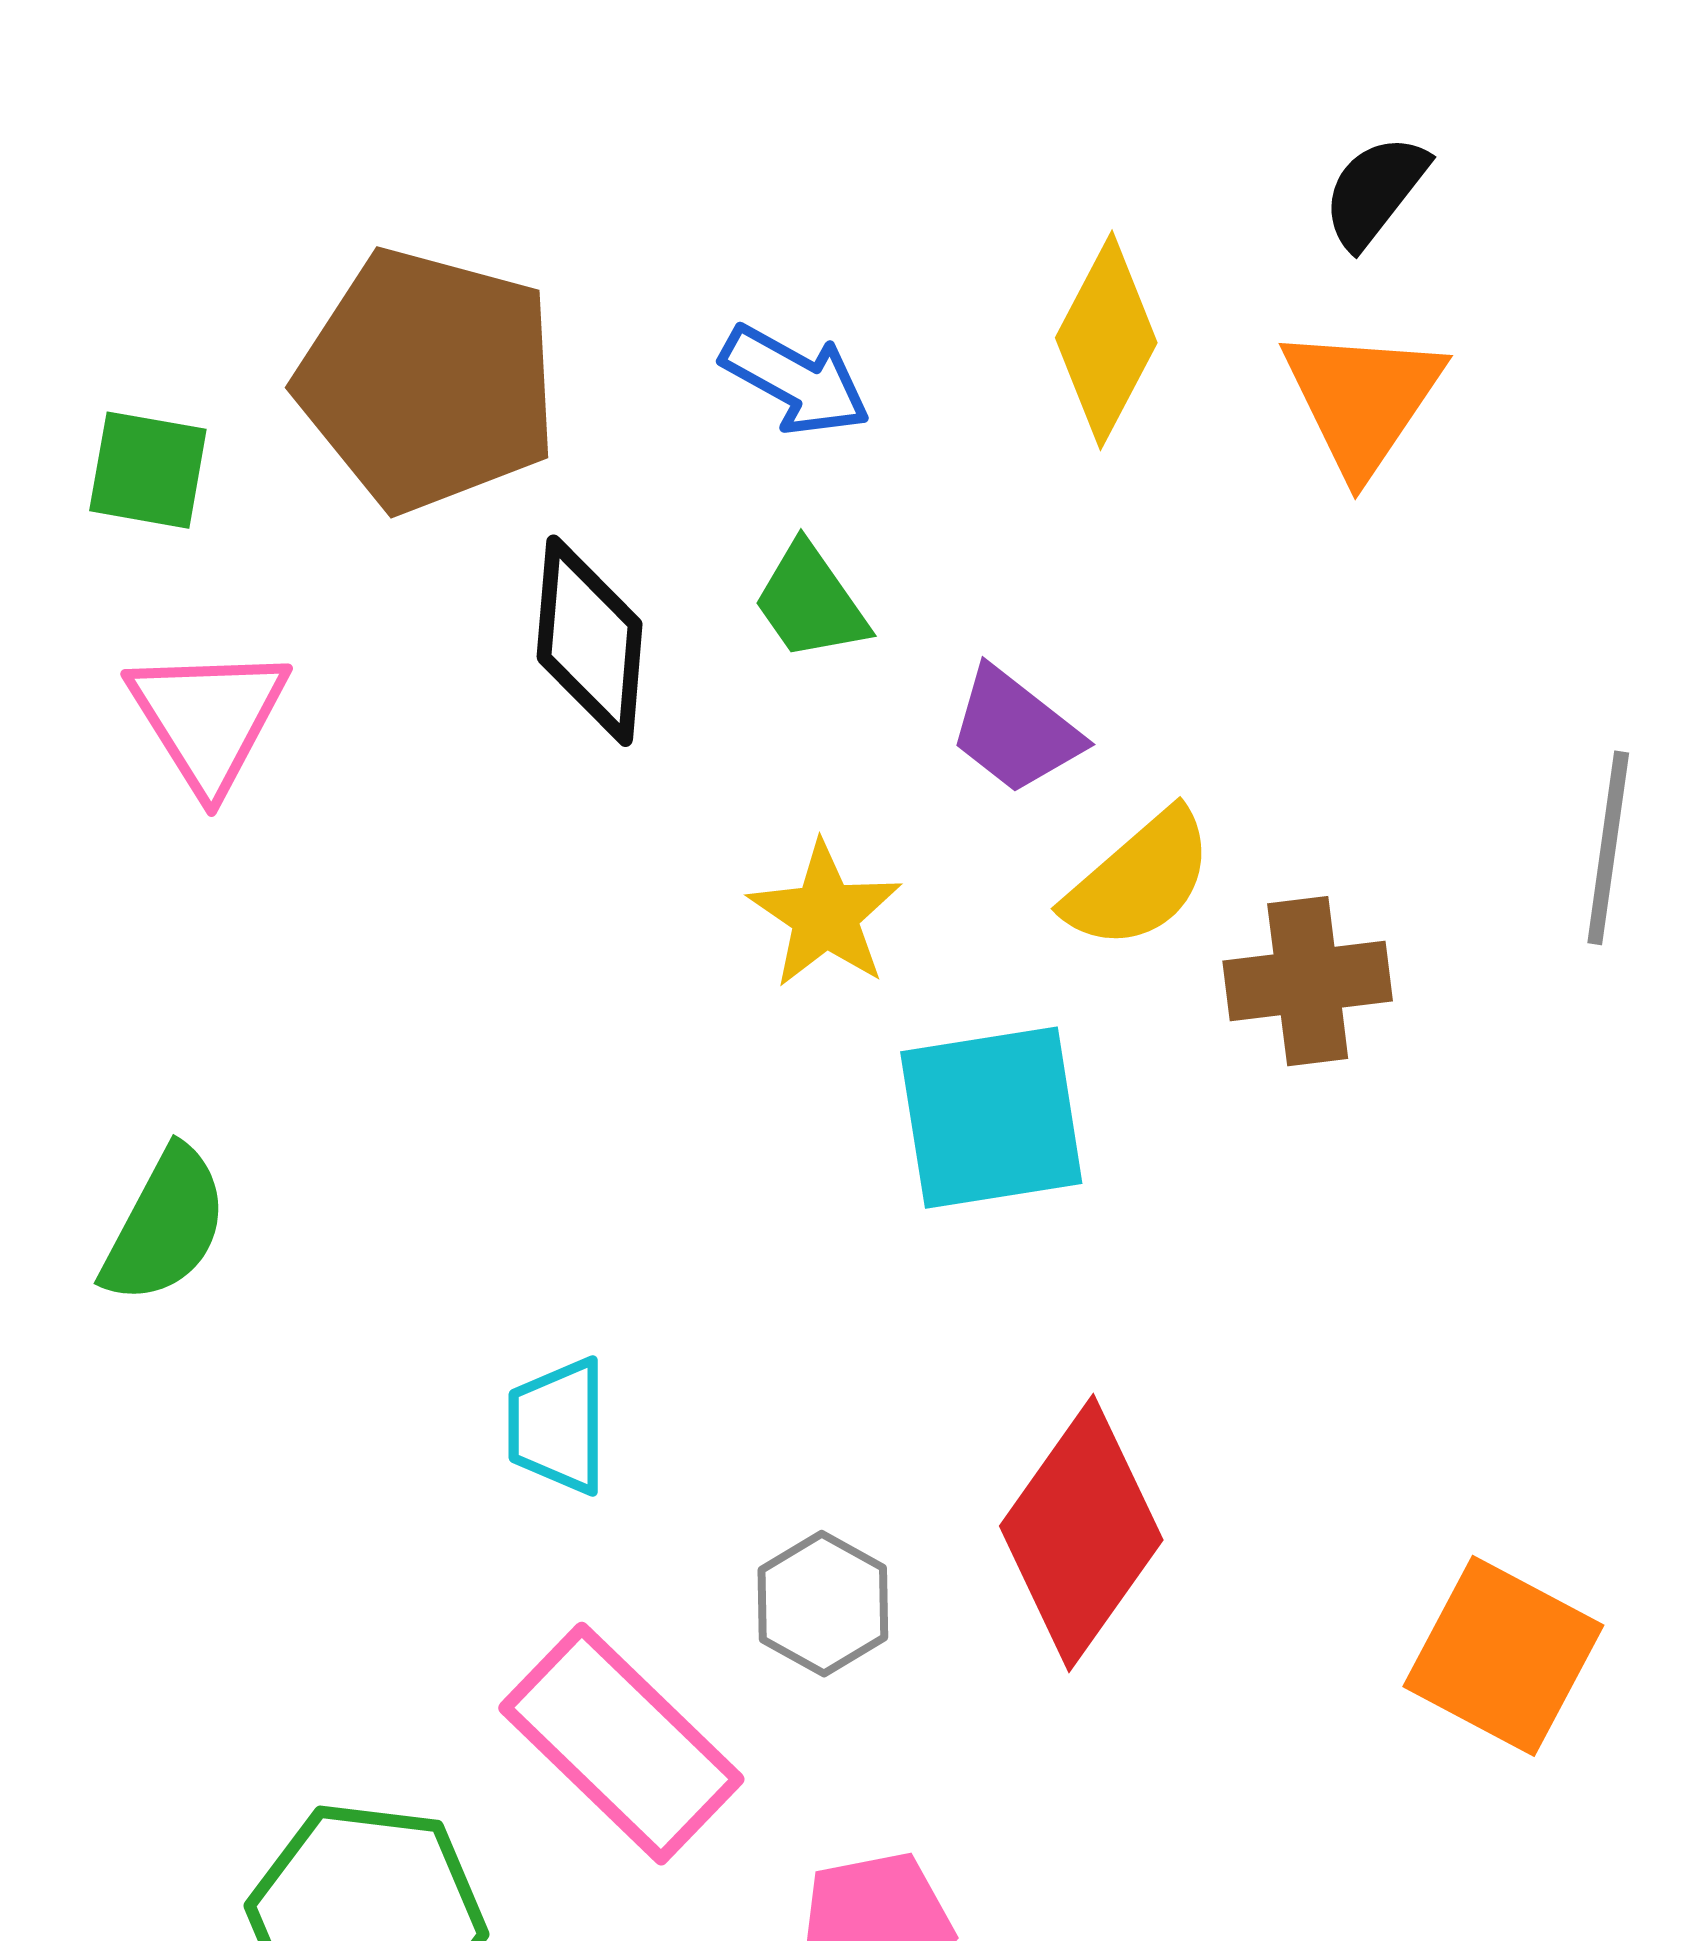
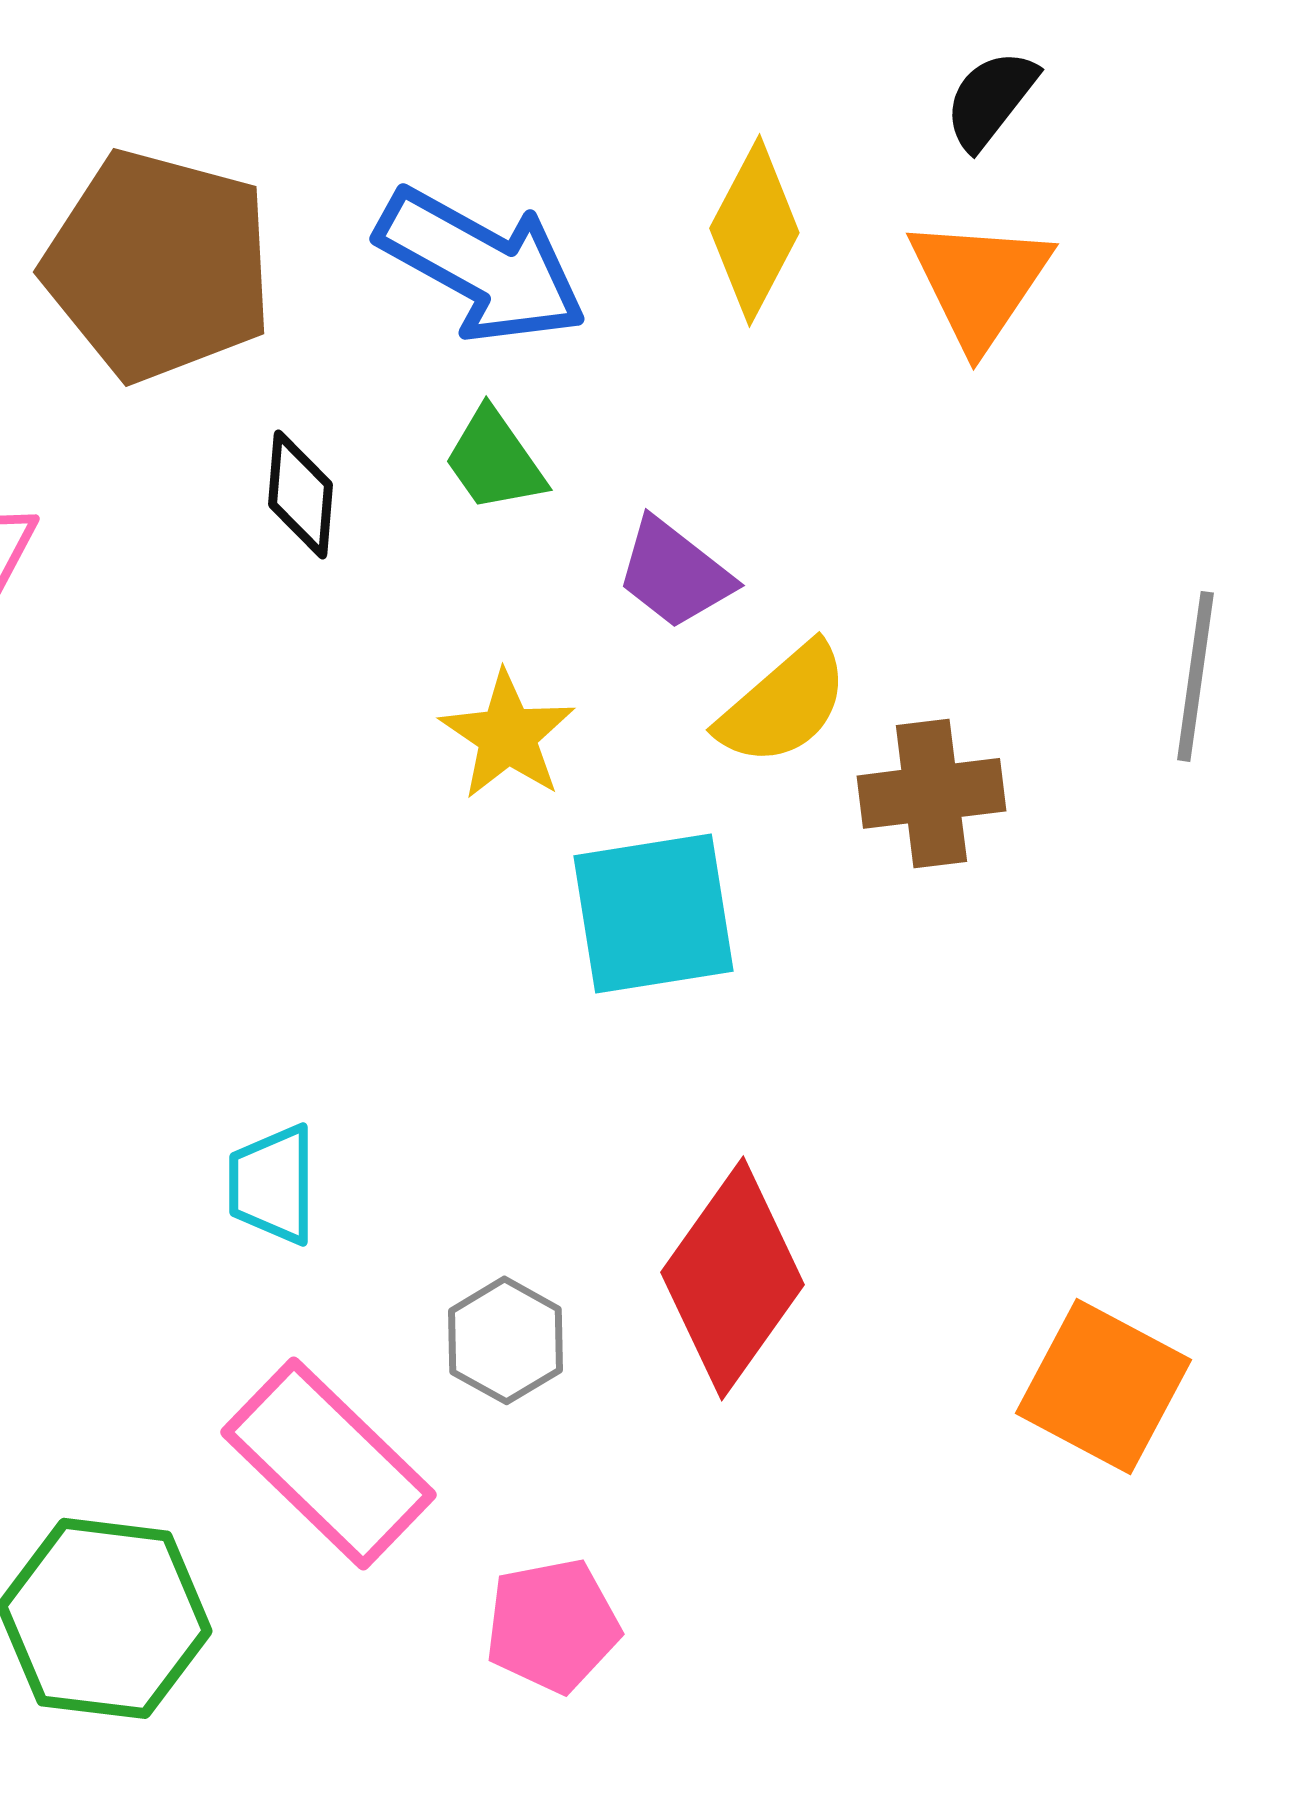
blue arrow: (796, 380) -> (481, 265), size x1.6
black diamond: (590, 641) -> (300, 494), size x0.7

